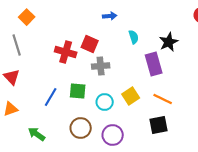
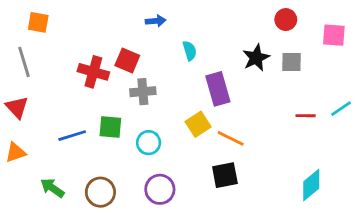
orange square: (27, 17) -> (38, 22), turned -35
black star: (169, 42) -> (256, 58), moved
yellow square: (131, 96) -> (198, 124), moved
blue line: (51, 97) -> (72, 136), turned 42
brown circle: (81, 128) -> (100, 192), moved

